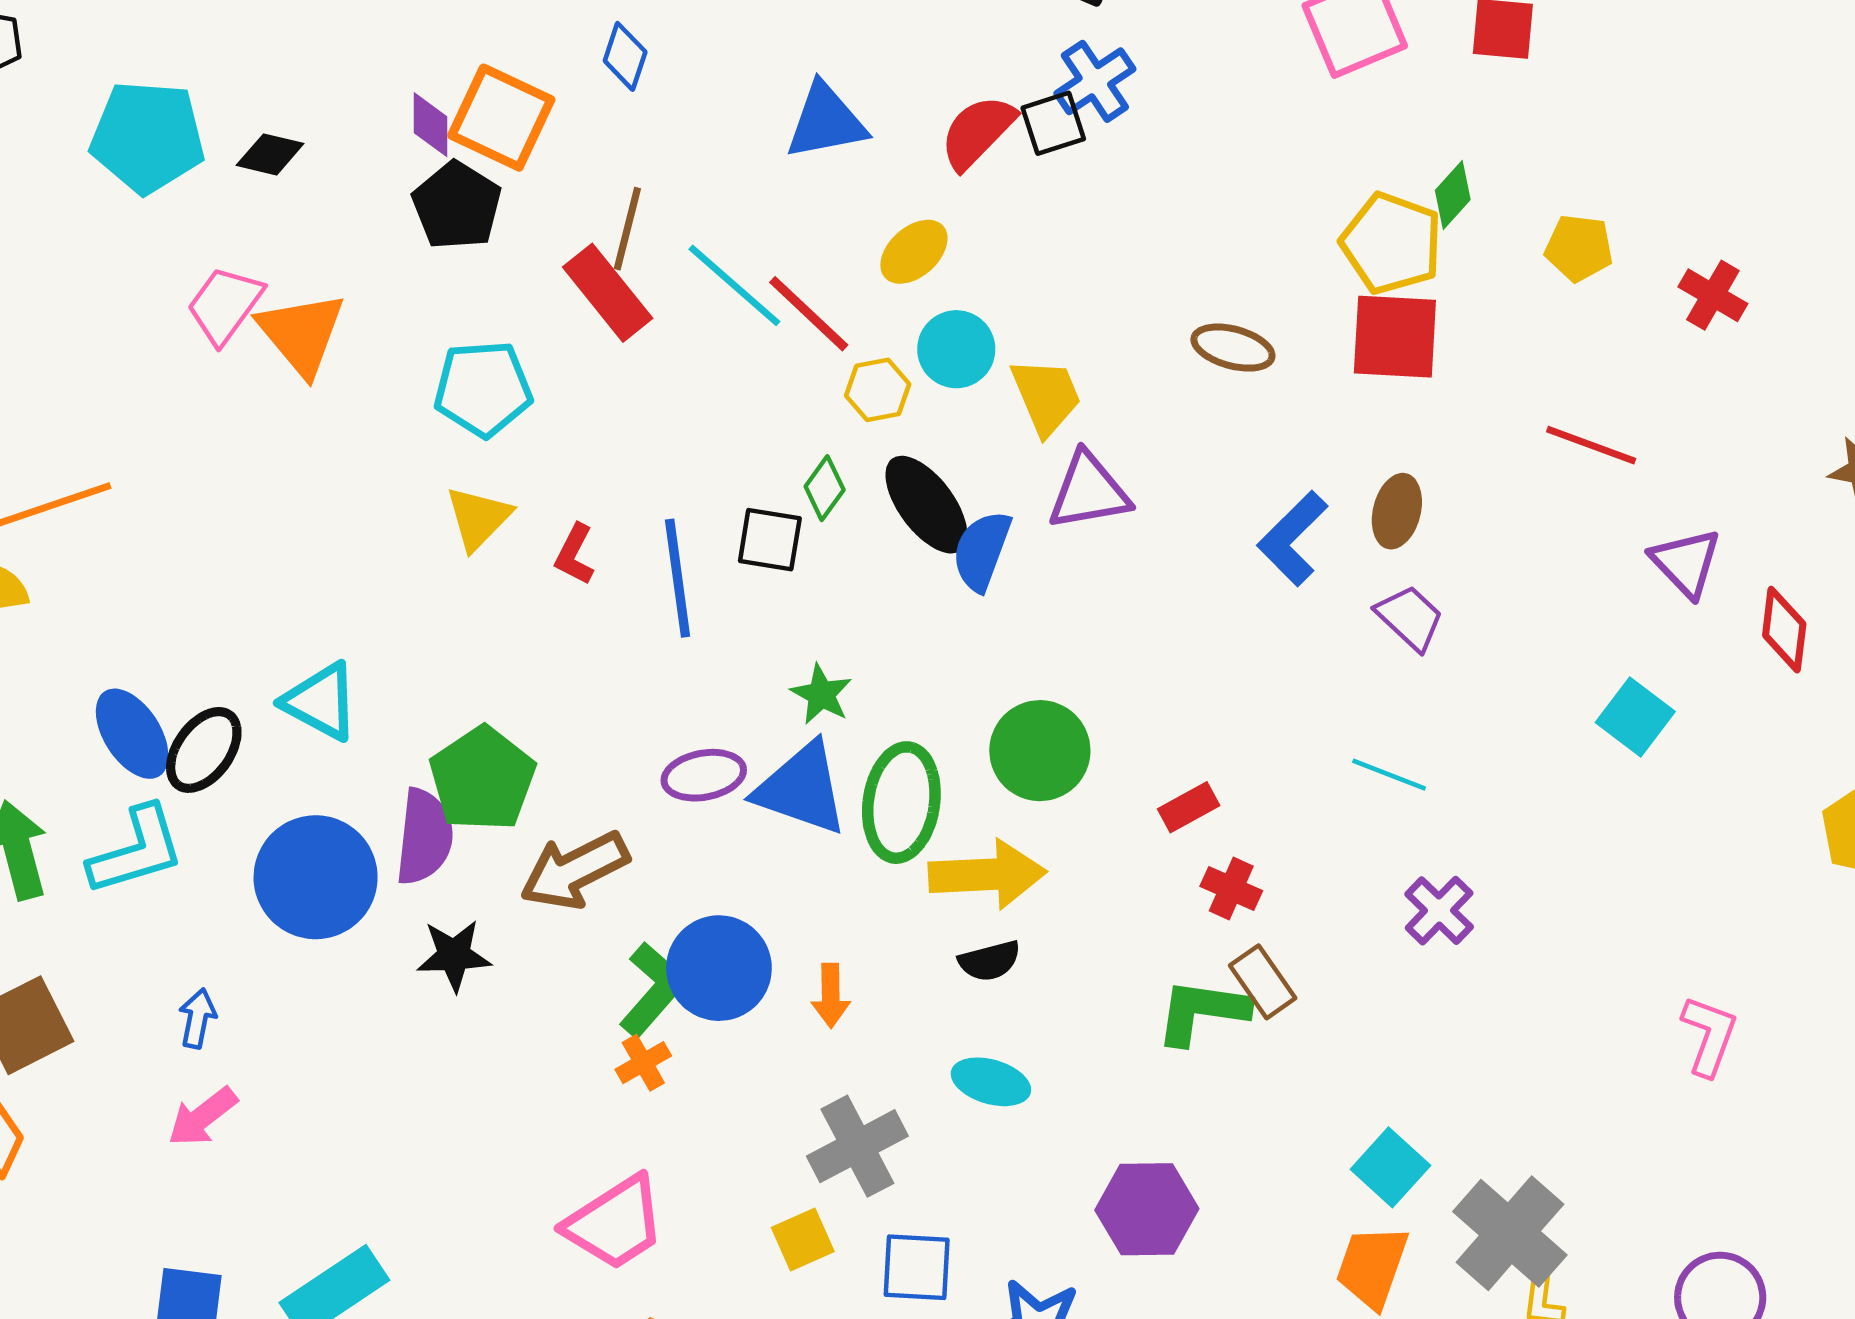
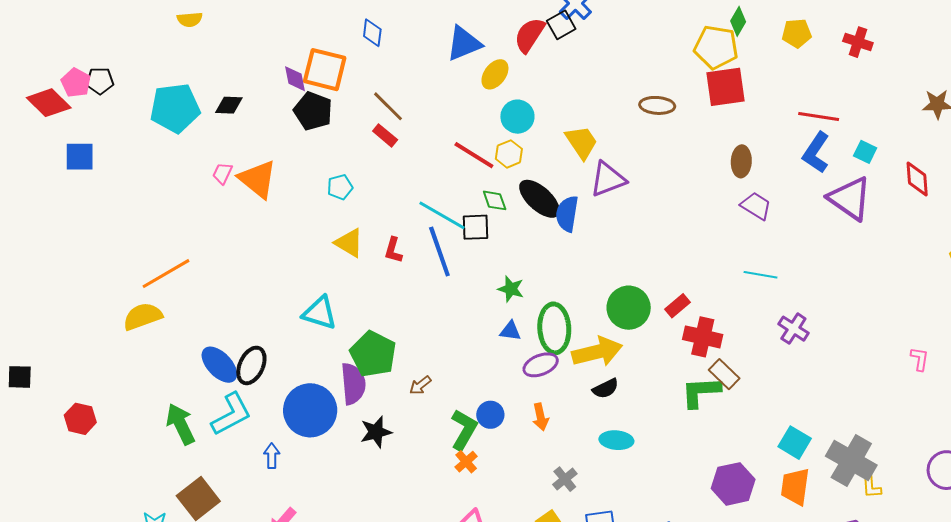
brown line: (627, 229) -> (388, 106), turned -48
yellow ellipse: (914, 252) -> (495, 74), moved
cyan line: (734, 285) -> (442, 215), moved
red rectangle: (608, 293) -> (385, 135), size x0.6
pink trapezoid: (225, 305) -> (222, 173), size x0.6
red line: (809, 314) -> (474, 155), moved
cyan circle: (956, 349) -> (517, 117), moved
cyan pentagon: (483, 389) -> (340, 187), size x0.6
green diamond: (825, 488) -> (495, 200), turned -44
yellow triangle: (478, 518) -> (349, 243), turned -32
blue L-shape: (1293, 538) -> (816, 153), moved
purple triangle: (1686, 563) -> (850, 198), moved, size x1.4
cyan triangle: (321, 702) -> (320, 313), moved
cyan square: (1635, 717) -> (865, 152), moved, size x0.7
green circle: (1040, 751) -> (629, 308), moved
purple ellipse: (704, 775) -> (541, 365), moved
blue triangle: (801, 789) -> (510, 331), size x0.5
brown arrow: (575, 870) -> (420, 385), size x0.5
red cross: (1231, 888) -> (703, 337), size x1.5
blue circle: (719, 968) -> (490, 415), size x0.6
blue arrow: (197, 1018) -> (272, 456), moved
pink L-shape: (1709, 1036) -> (920, 359), size x0.7
gray cross: (857, 1146) -> (565, 479), size x0.6
purple hexagon: (1147, 1209) -> (733, 484), moved

